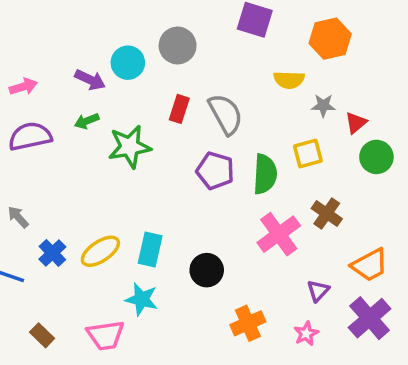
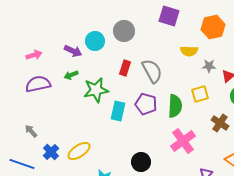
brown cross: (327, 214) -> (220, 123), moved
cyan rectangle: (150, 250) -> (118, 111), moved

